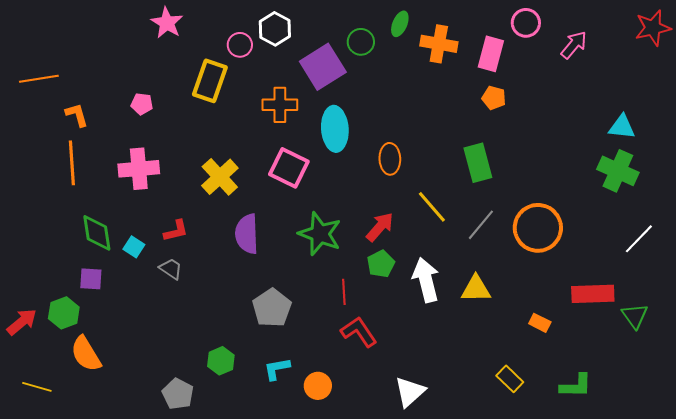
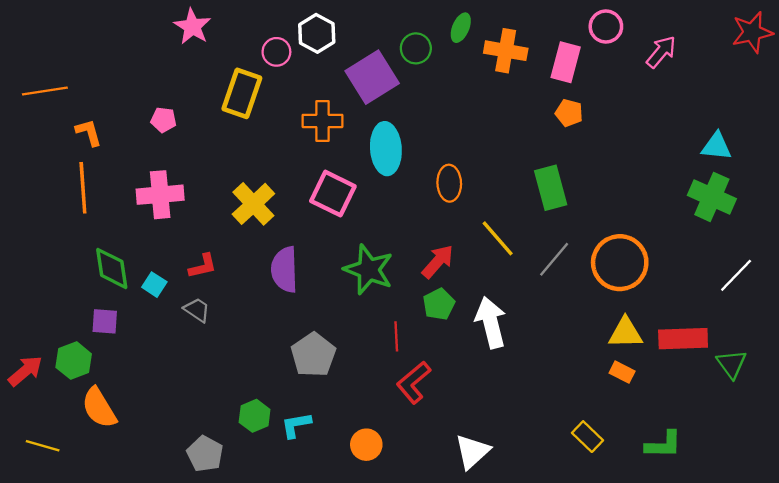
yellow triangle: (476, 289) -> (625, 333), moved
red L-shape: (359, 332) -> (414, 382), turned -96
cyan L-shape: (277, 369) -> (296, 425), moved

